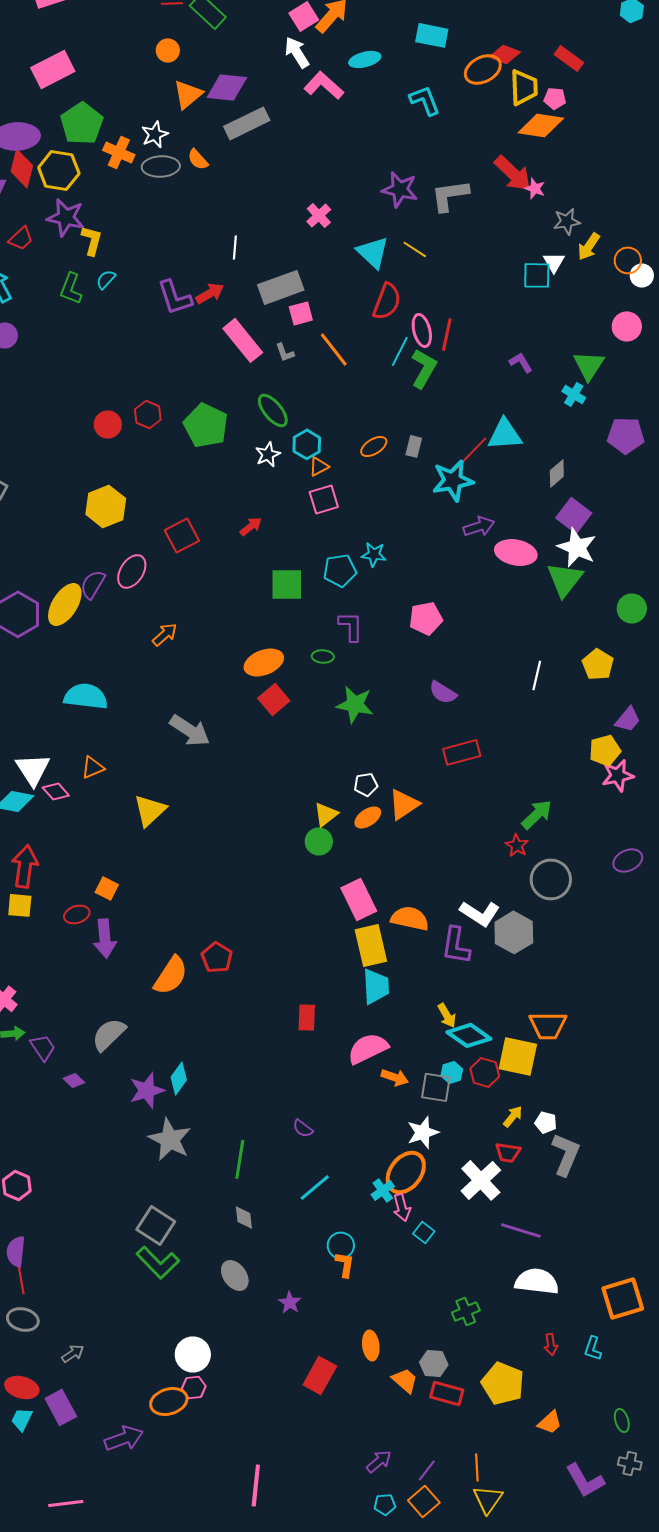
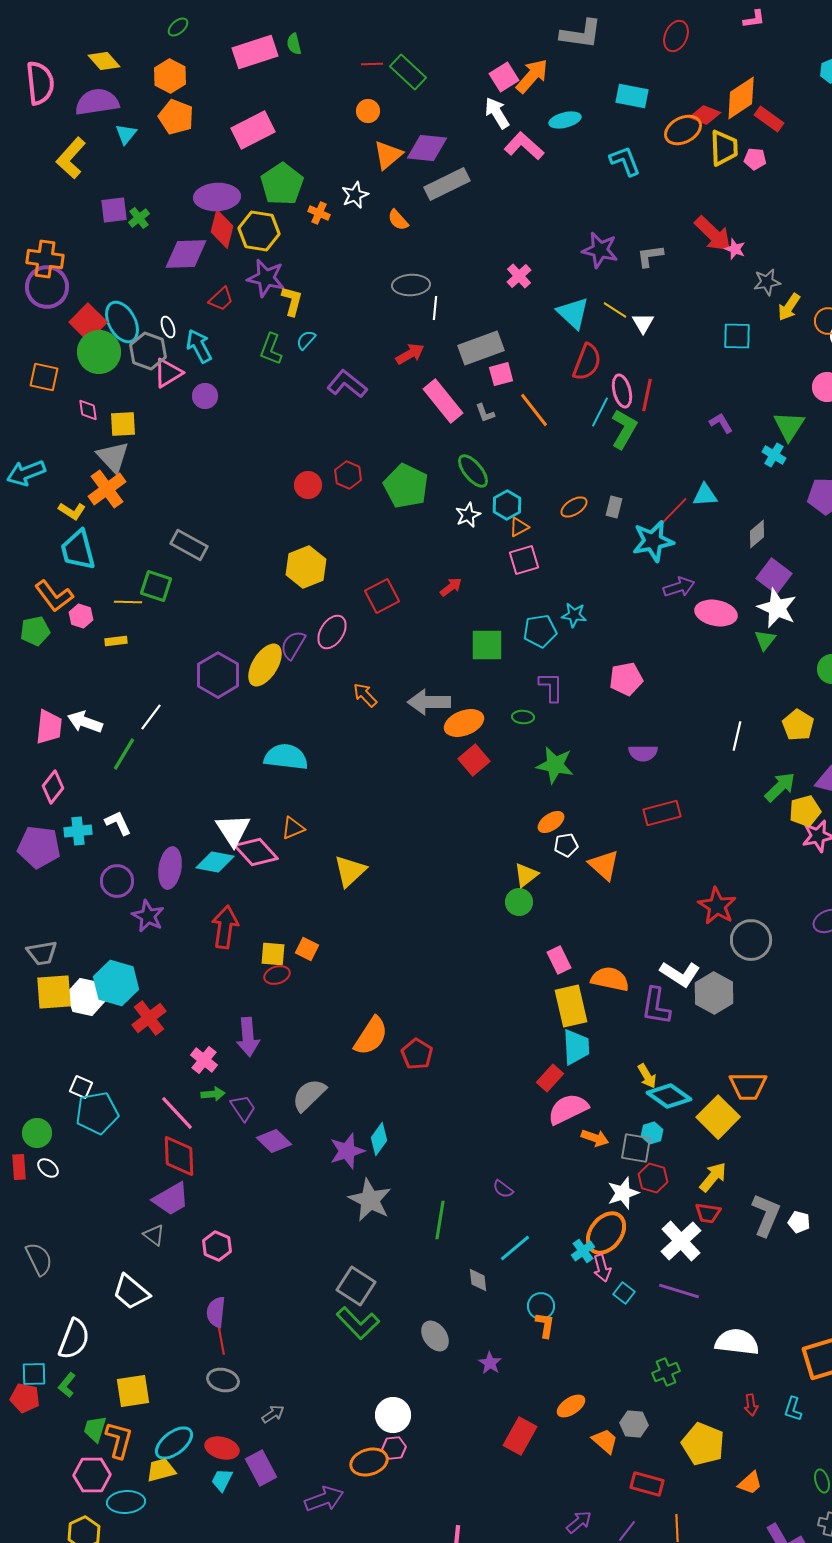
orange diamond: (541, 125) -> (741, 98), moved, turned -42
orange cross: (119, 152) -> (319, 213), size x0.7
gray ellipse: (161, 166) -> (411, 285), moved
gray L-shape: (450, 195) -> (650, 256), size x0.7
white triangle: (554, 262) -> (643, 323), moved
purple L-shape: (175, 297) -> (347, 384), moved, turned 147
cyan triangle: (505, 434) -> (705, 495), size x0.7
green triangle: (565, 579) -> (765, 640), size x0.6
orange arrow: (165, 634) -> (365, 695), turned -92
purple semicircle: (443, 692) -> (643, 753), turned -32
gray arrow: (190, 730) -> (429, 702), moved, turned 147
pink diamond: (56, 791) -> (256, 852), size x1.6
orange triangle: (404, 804) -> (604, 865), turned -44
green arrow: (537, 814) -> (780, 787), moved
orange ellipse: (368, 817) -> (551, 822), moved
red star: (517, 845) -> (717, 906), size x1.6
pink rectangle: (359, 899) -> (559, 960), size x0.7
yellow square: (20, 905) -> (273, 954), moved
purple arrow: (105, 938) -> (248, 1037), moved
red pentagon: (217, 957) -> (417, 1054), moved
red rectangle: (307, 1017) -> (550, 1078), moved, turned 40
yellow square: (518, 1056) -> (718, 1117), turned 33
red hexagon: (485, 1072) -> (653, 1178), moved
purple diamond: (74, 1080) -> (274, 1141), size x1.6
yellow arrow: (513, 1116) -> (713, 1177), size x1.4
white pentagon: (546, 1122) -> (799, 1222), moved
gray diamond: (244, 1217) -> (478, 1280), moved
purple line: (521, 1230) -> (679, 1291), moved
orange ellipse: (371, 1345) -> (571, 1406), turned 64
red rectangle: (447, 1393) -> (647, 1484), moved

